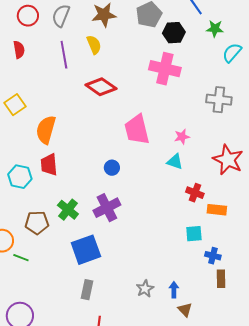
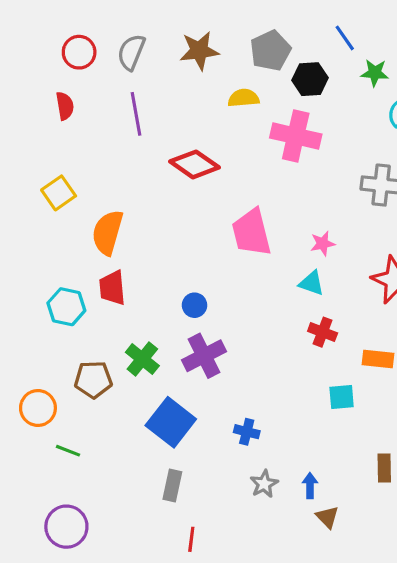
yellow semicircle: (94, 45) -> (244, 98), moved, turned -72
blue circle: (112, 168) -> (195, 305), moved
red cross: (195, 193) -> (323, 332), moved
blue square: (86, 250) -> (171, 422), turned -32
blue cross: (213, 256) -> (247, 432), moved
green line: (21, 258) -> (68, 451), moved

